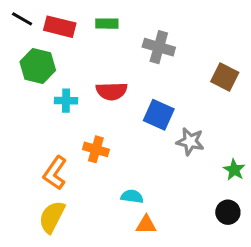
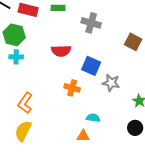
cyan cross: (66, 101) -> (16, 57), moved
orange cross: (96, 149) -> (72, 88), moved
cyan semicircle: (132, 196) -> (93, 118), moved

